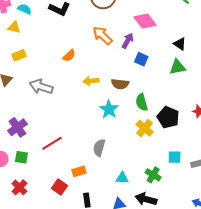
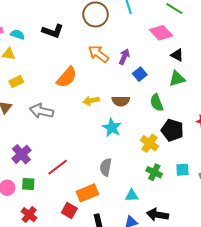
pink diamond: (145, 21) -> (161, 33), moved
orange semicircle: (69, 56) -> (67, 77), size x1.6
blue square: (141, 59) -> (140, 74), turned 32
green semicircle: (142, 102) -> (157, 103), moved
orange rectangle: (79, 171) -> (87, 193), size x1.5
green cross: (153, 175) -> (154, 172), moved

